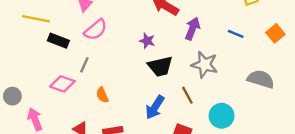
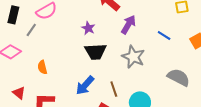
black rectangle: (58, 41) -> (13, 15), turned 72
gray line: (84, 65) -> (31, 30), moved
brown line: (187, 95) -> (114, 89), moved

